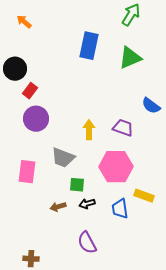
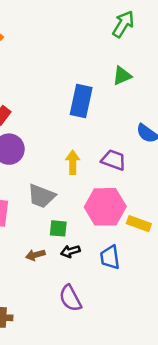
blue rectangle: (89, 46) -> (81, 101), moved
green triangle: (130, 58) -> (122, 76), size x0.7
yellow rectangle: (144, 196) -> (139, 224), moved

